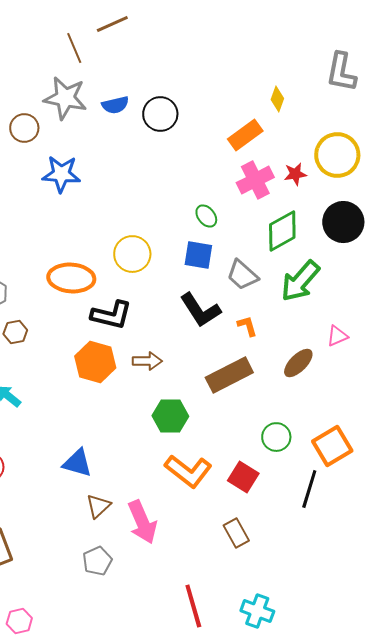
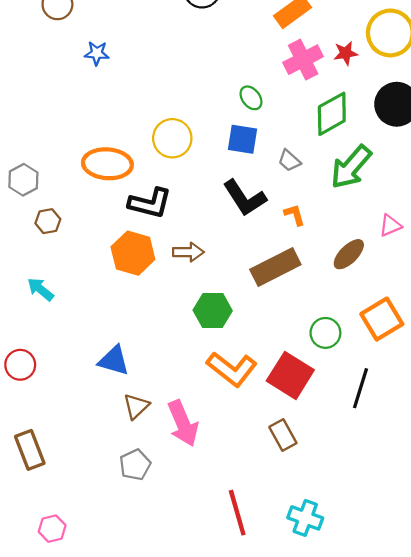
blue star: (61, 174) -> (97, 53), size x0.6
gray trapezoid: (242, 275) -> (289, 161), size x0.7
orange square: (332, 446) -> (382, 319), moved
red square: (243, 477) -> (290, 375), size x1.4

